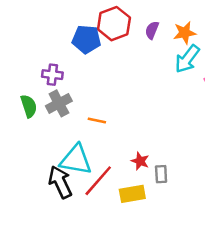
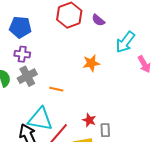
purple semicircle: (152, 30) -> (98, 20), turned -72
orange star: (185, 33) -> (91, 63), moved
blue pentagon: (86, 39) -> (20, 27), moved

